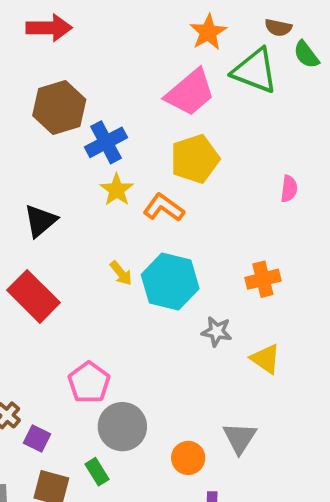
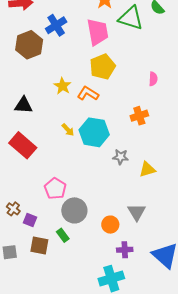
pink trapezoid: (190, 92) -> (98, 32), turned -56
blue cross: (106, 142) -> (56, 25), moved
black triangle: (40, 221) -> (23, 105), turned 48
orange cross: (263, 279) -> (139, 116), moved
yellow triangle: (265, 359) -> (147, 169), turned -48

